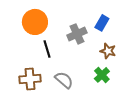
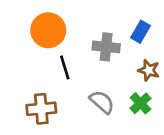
gray cross: (77, 34) -> (106, 47), turned 30
gray semicircle: (64, 80) -> (102, 102), moved

